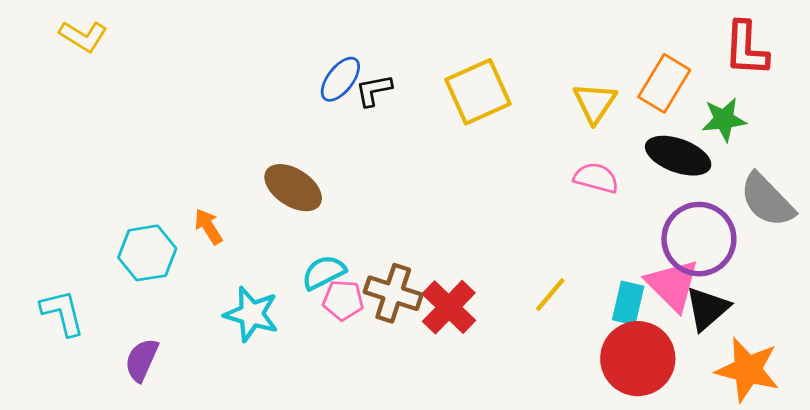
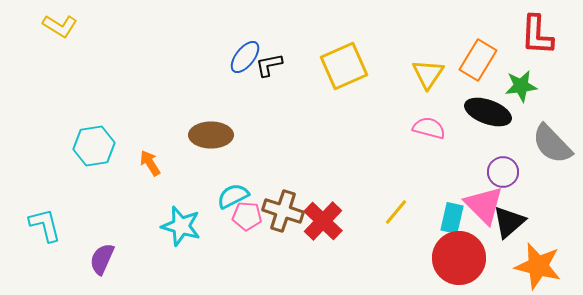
brown ellipse: (293, 188) -> (211, 135), turned -33
purple circle: (699, 239) -> (503, 172), size x0.6
cyan hexagon: (147, 253) -> (94, 146), moved

